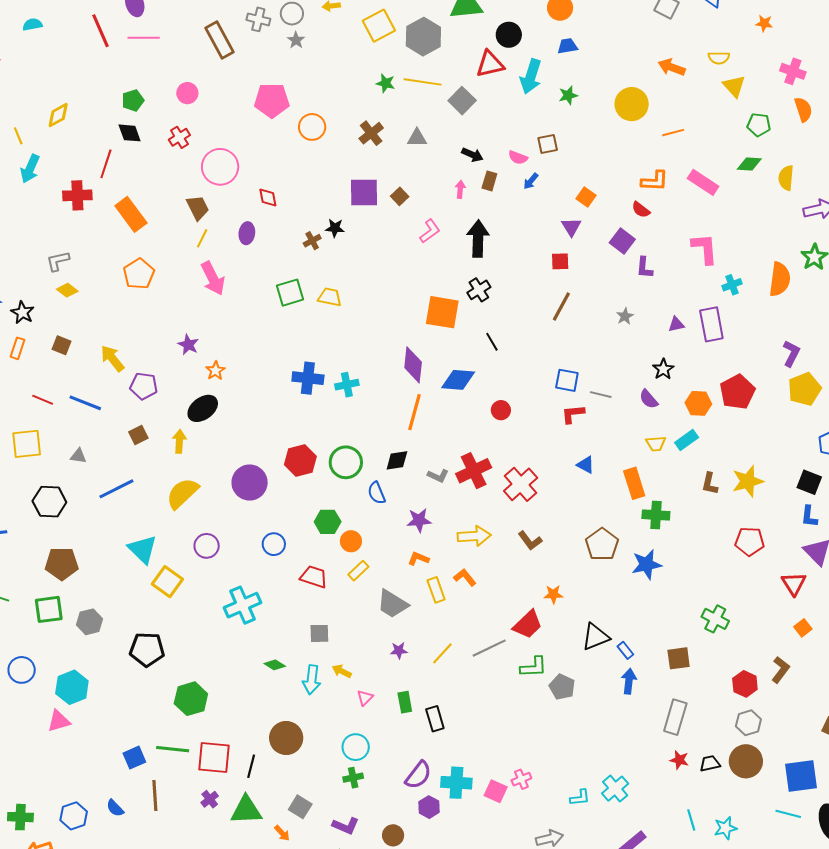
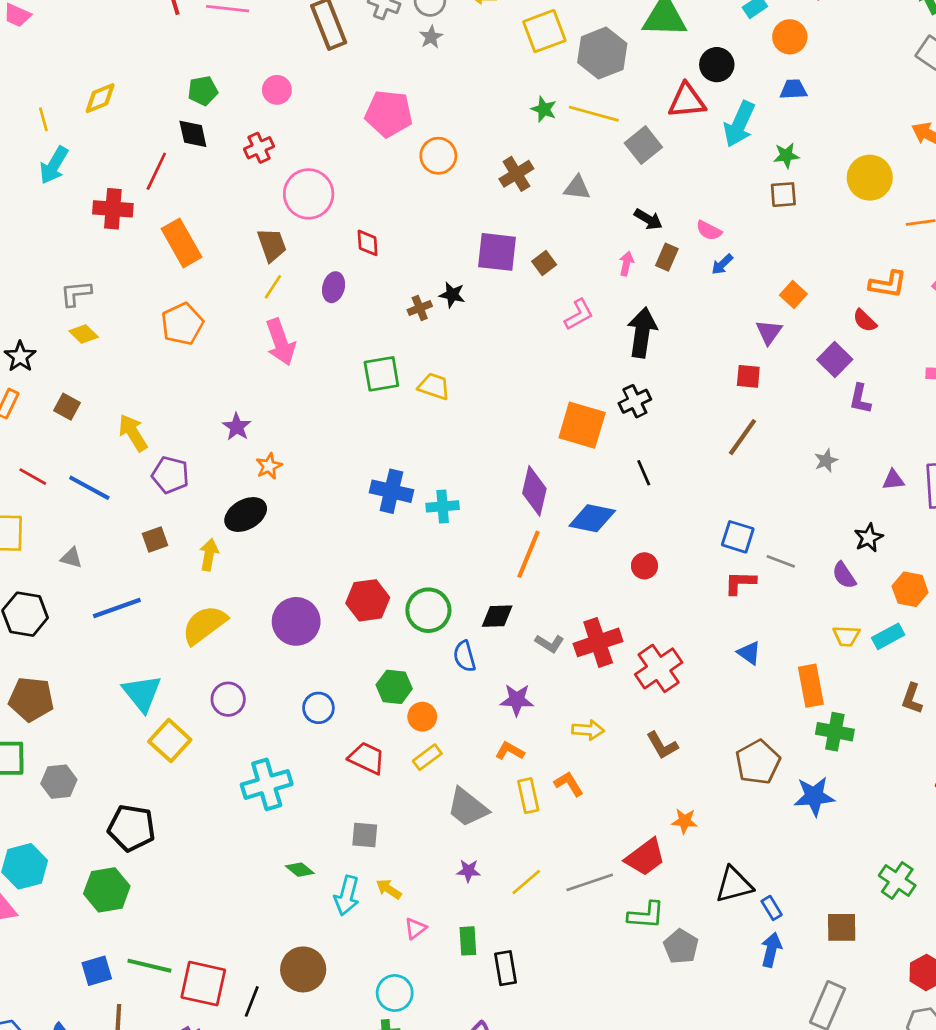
brown square: (548, 144) -> (783, 195), moved
yellow arrow: (474, 536) -> (588, 730), size x0.7
green hexagon: (191, 699) -> (107, 890), moved

